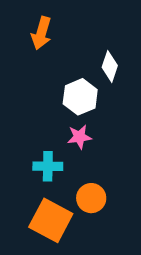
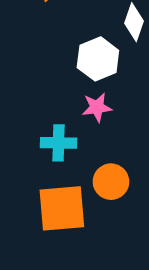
orange square: (51, 220) -> (62, 208), turned -33

